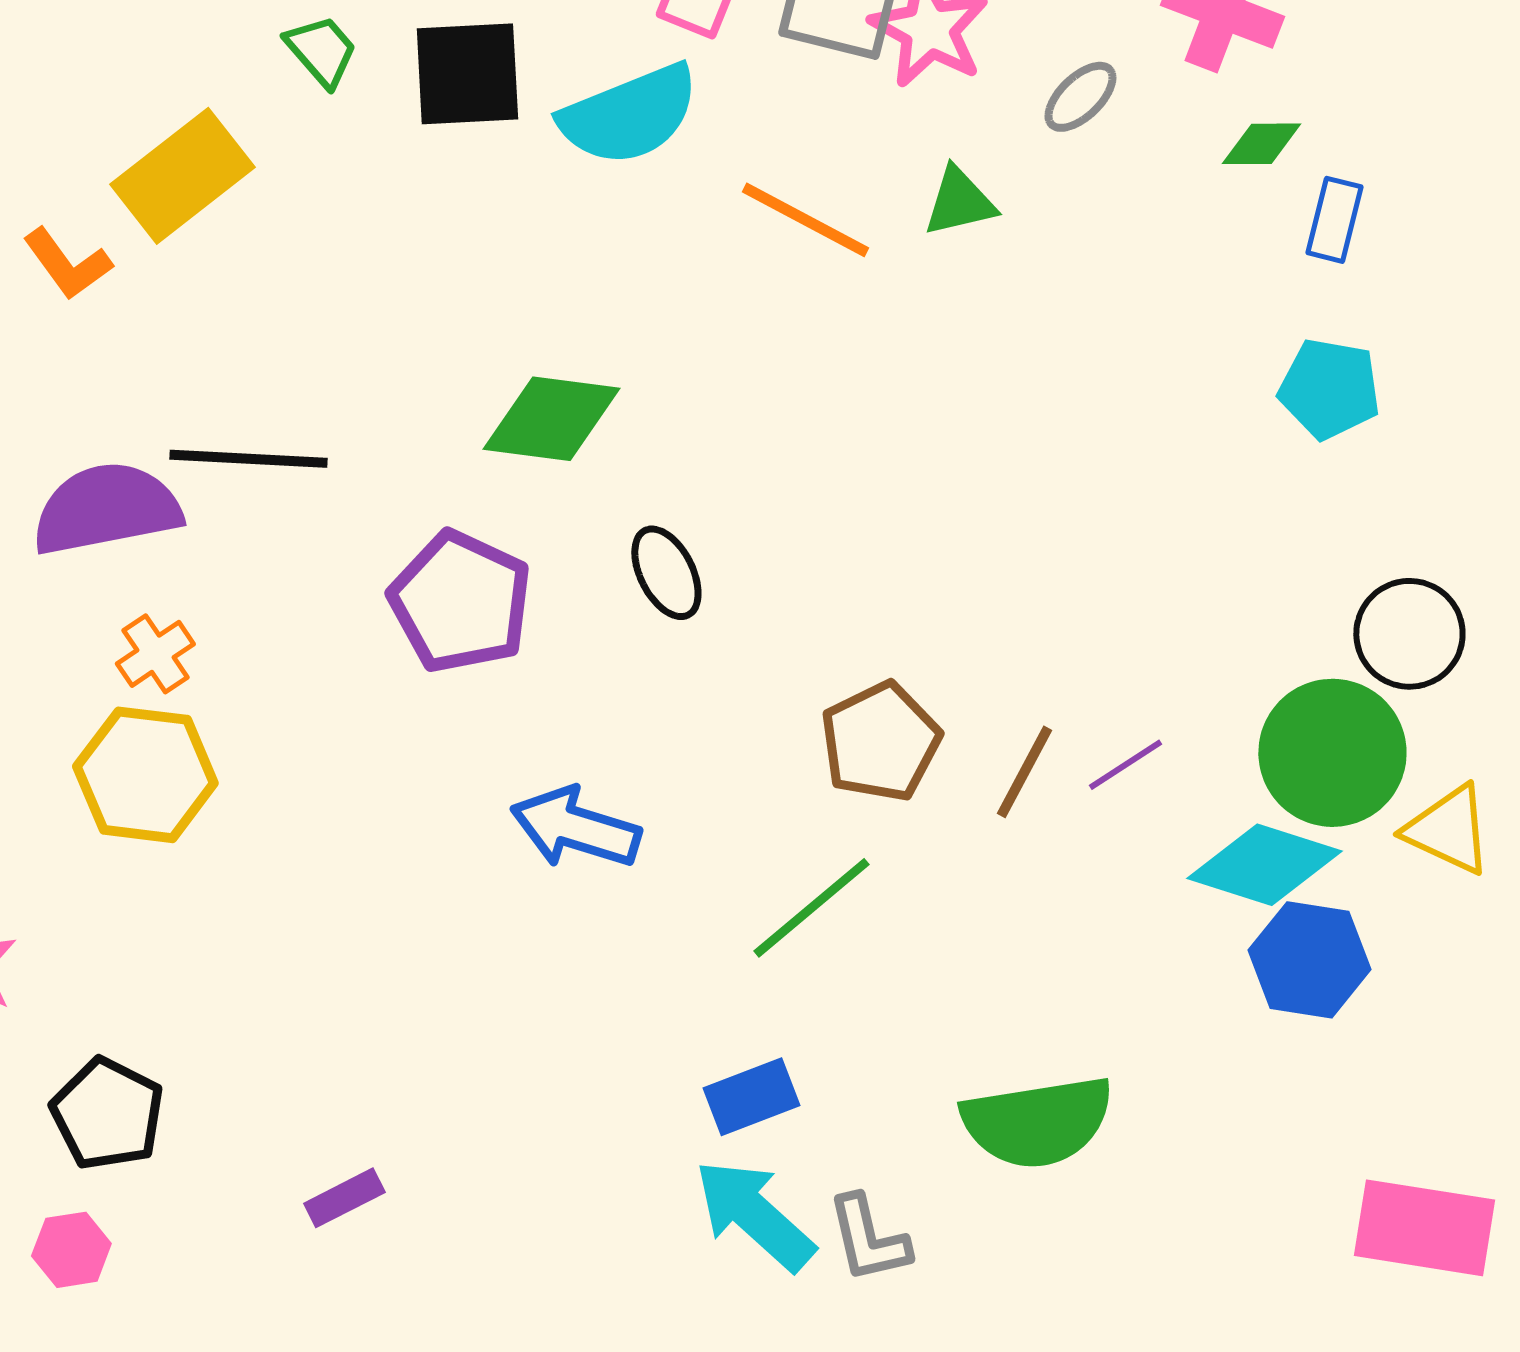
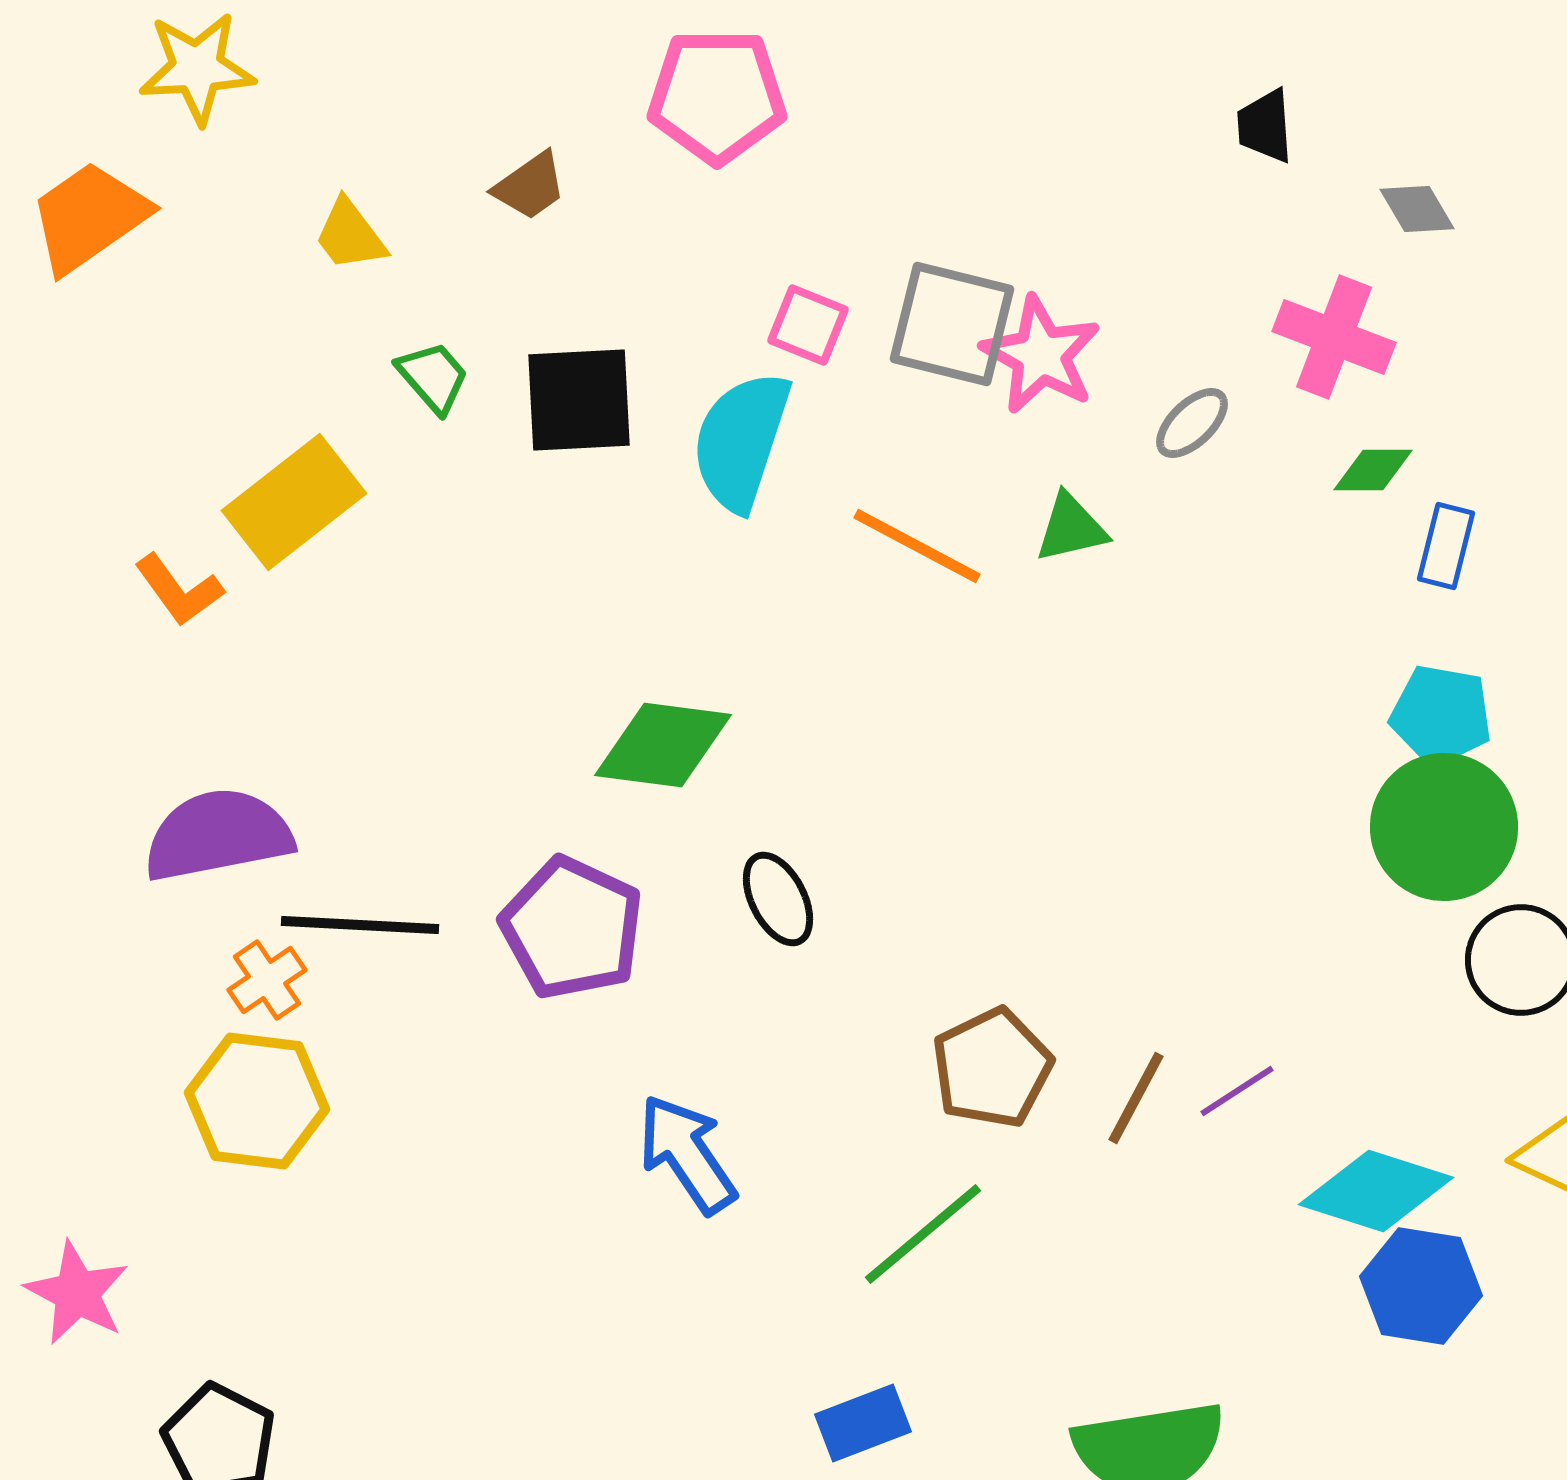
cyan semicircle: (629, 115) -> (741, 441), turned 130
black line: (248, 459) -> (360, 925), moved
green circle: (1332, 753) -> (1444, 827), moved
blue arrow: (575, 828) -> (687, 1154), turned 39

